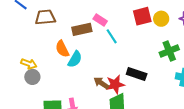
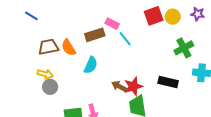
brown trapezoid: (45, 17) -> (48, 47), moved
orange semicircle: (62, 49) -> (69, 48), moved
black rectangle: (137, 74) -> (168, 82), moved

